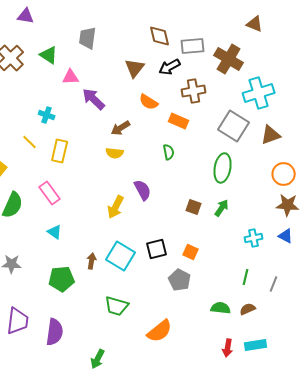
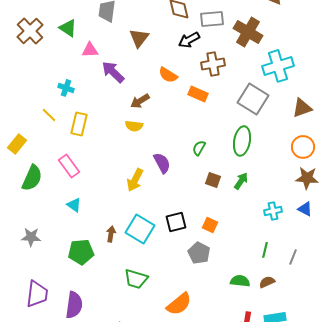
brown triangle: (135, 68) -> (139, 38), moved
brown triangle: (271, 135) -> (302, 108), moved
green semicircle: (169, 152) -> (199, 148), moved, turned -140

